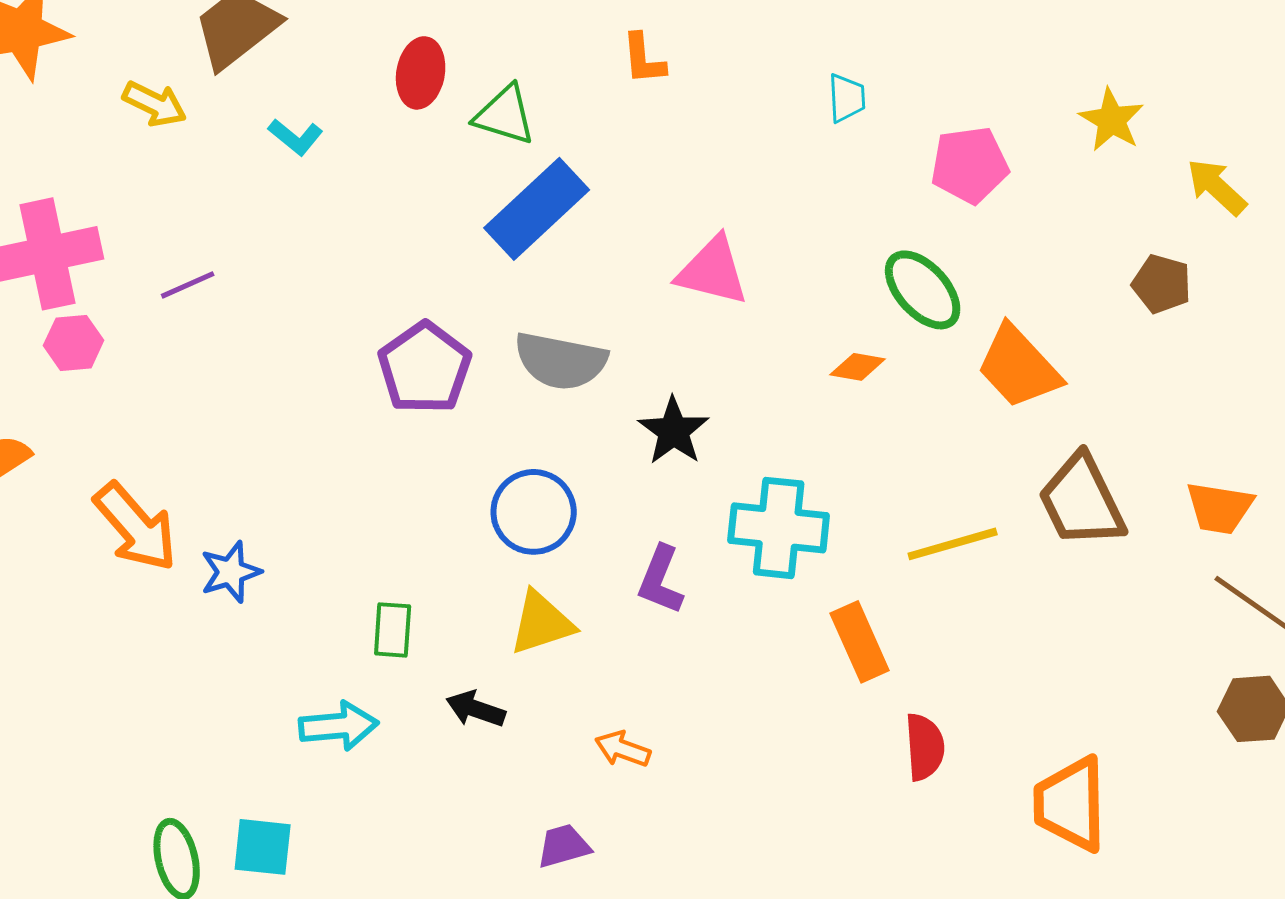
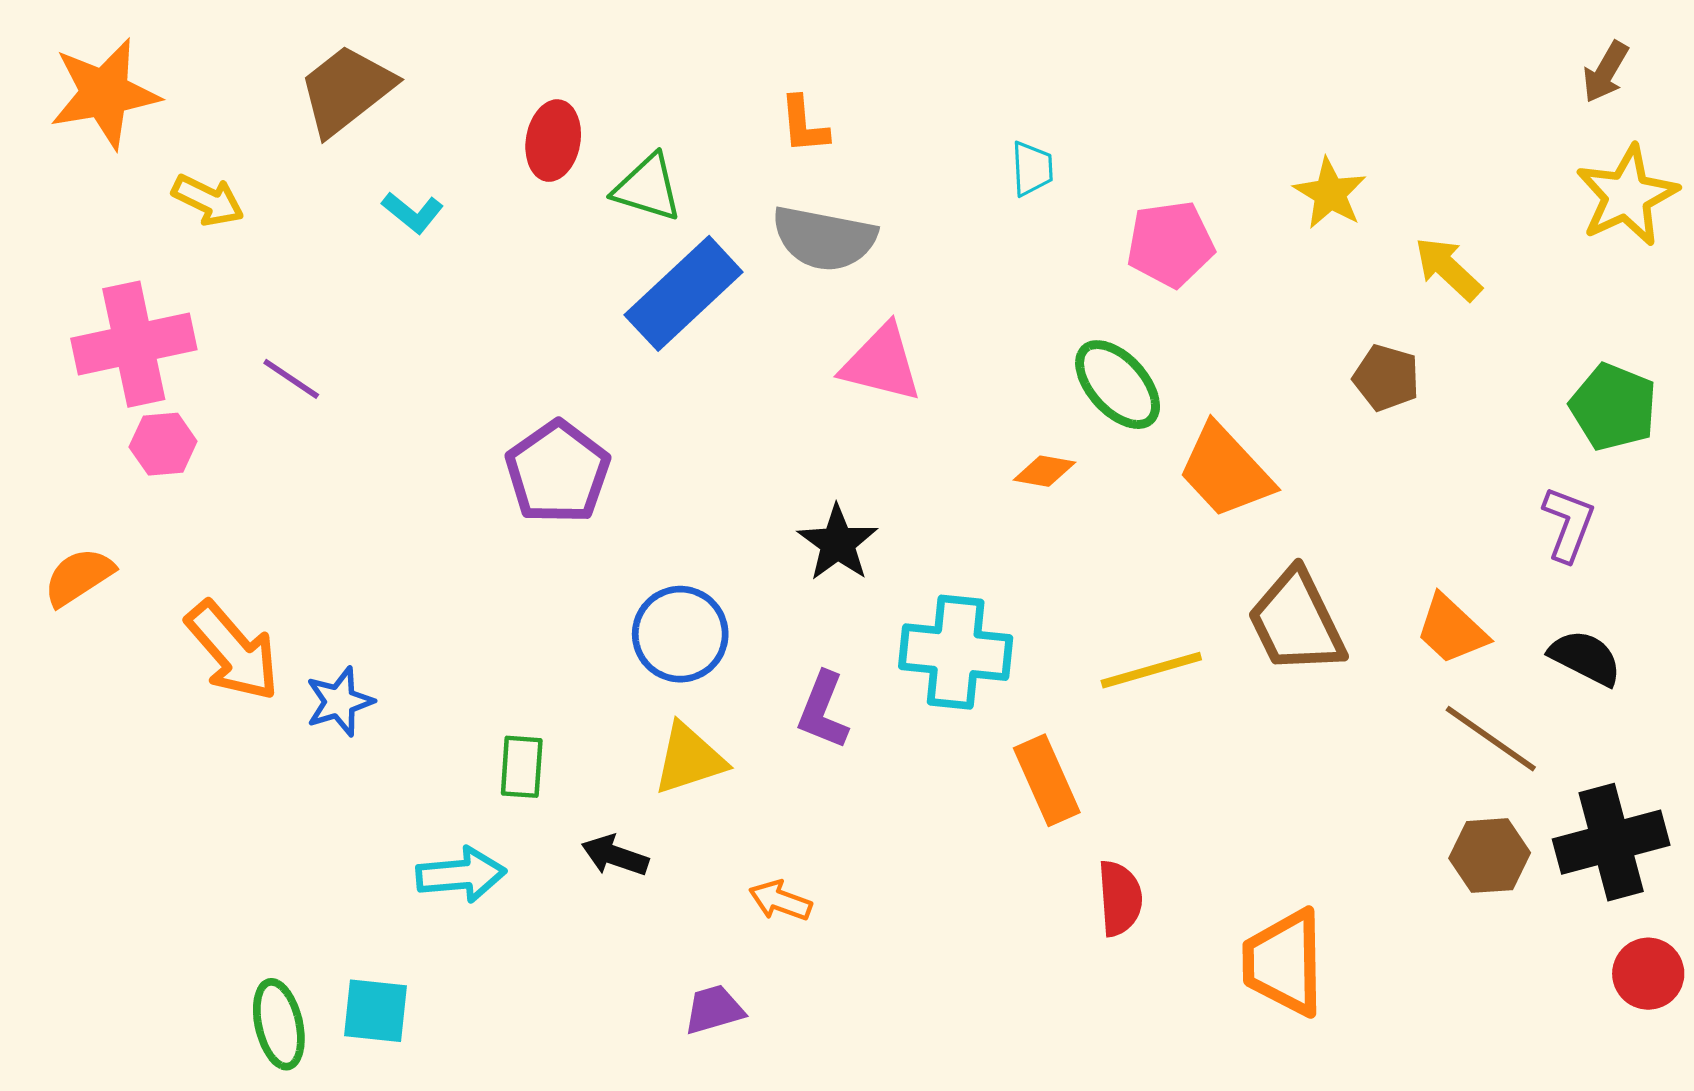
yellow arrow: (155, 104) -> (208, 200), moved
purple line: (188, 285) -> (291, 379), turned 58
gray semicircle: (561, 361) -> (824, 238), moved
orange trapezoid: (1220, 508) -> (1451, 630), turned 34

